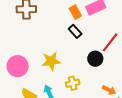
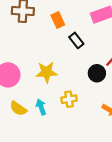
orange rectangle: (75, 12) -> (58, 20), moved

